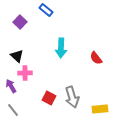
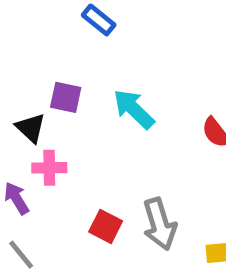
purple square: (20, 22) -> (66, 97), moved, turned -32
cyan arrow: (61, 48) -> (134, 109), turned 132

